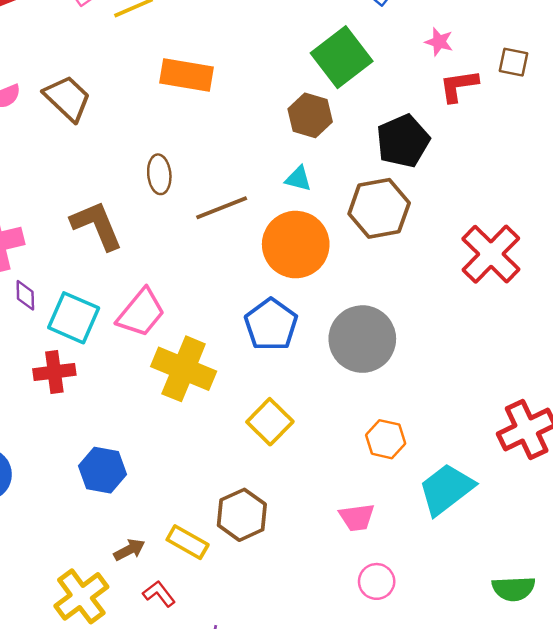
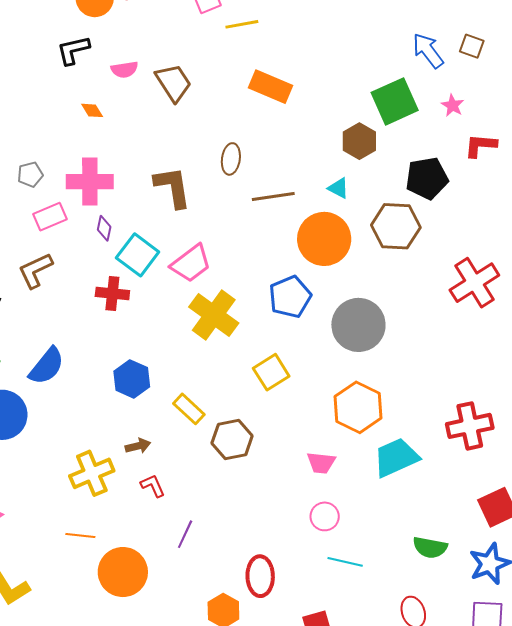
pink star: (439, 42) -> (453, 105), moved
orange hexagon: (386, 439) -> (358, 407), size x1.6
yellow rectangle: (188, 542) -> (189, 409), moved

